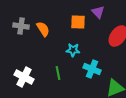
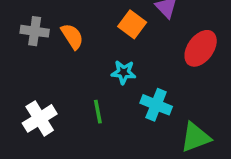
orange square: (78, 22) -> (132, 24), turned 35
white cross: (24, 77) -> (40, 118), turned 30

